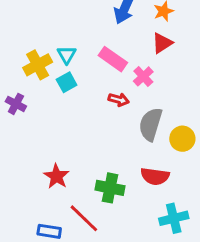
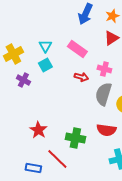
yellow cross: (38, 65) -> (13, 54), moved
pink cross: (143, 76) -> (104, 69), moved, turned -32
purple cross: (16, 104) -> (23, 80), moved

